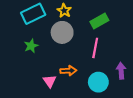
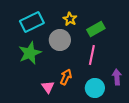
yellow star: (64, 11) -> (70, 19), moved
green star: (31, 46) -> (30, 53), size x1.6
orange arrow: (68, 71) -> (66, 77), turned -63

